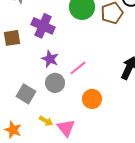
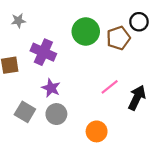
pink line: (78, 68) -> (110, 87), moved
gray square: (26, 94) -> (25, 112), moved

